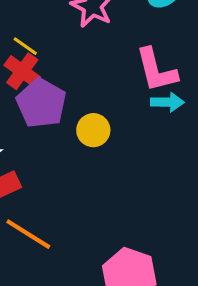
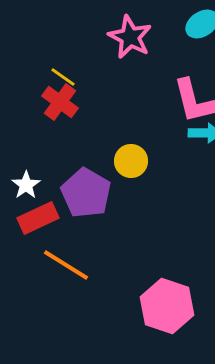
purple pentagon: (41, 103) -> (86, 193), moved

